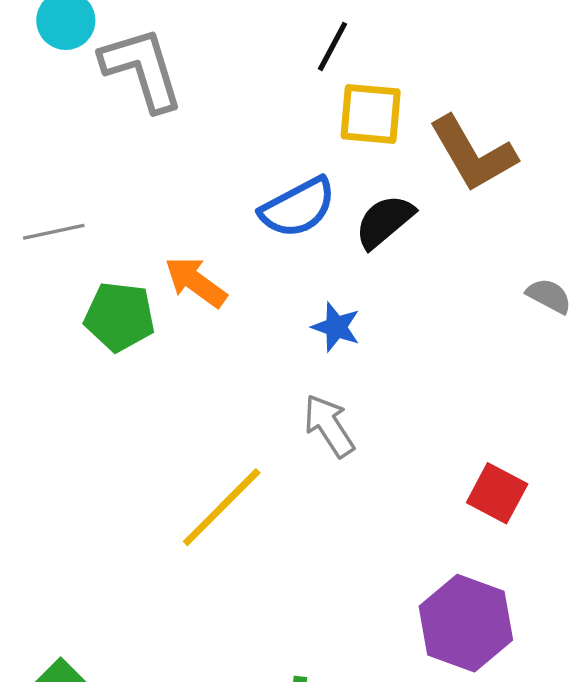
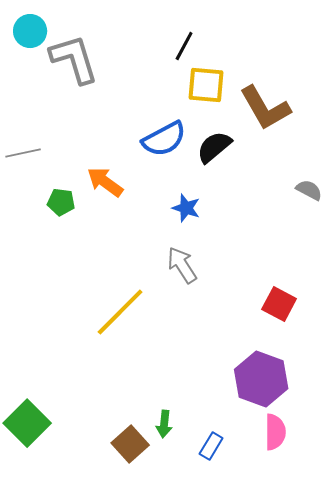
green pentagon: (120, 317) -> (61, 202), size x0.7

